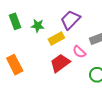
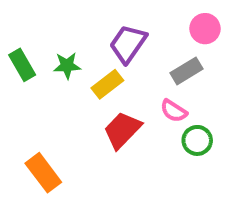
pink semicircle: (79, 52) -> (174, 111), moved
orange rectangle: (15, 65) -> (43, 173), moved

